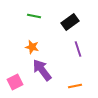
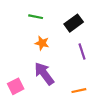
orange star: (32, 47) -> (42, 43), moved

